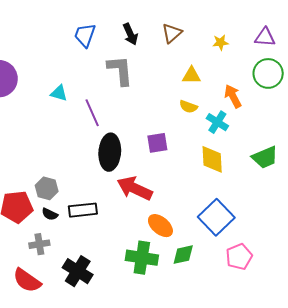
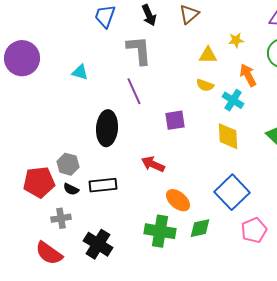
yellow star: (220, 42) -> (236, 40), moved
purple line: (92, 113) -> (134, 91), moved
black ellipse: (110, 152) -> (107, 128), moved
red arrow: (135, 188) -> (153, 164), size x0.7

